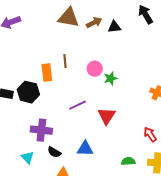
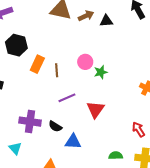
brown line: (65, 61) -> (57, 70), moved
orange rectangle: (47, 72) -> (37, 64), turned 30
black hexagon: (28, 92) -> (16, 45), moved
black semicircle: (54, 152) -> (55, 126), moved

